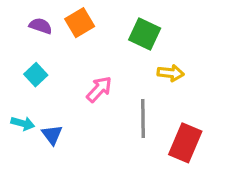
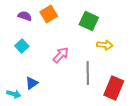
cyan arrow: (23, 123) -> (14, 94), moved
blue triangle: (52, 135) -> (32, 83), turned 32

